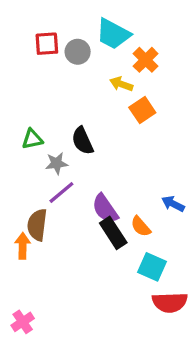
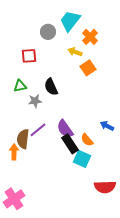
cyan trapezoid: (113, 34) -> (70, 21), turned 100
red square: (47, 44) -> (29, 56), moved
purple line: (61, 192) -> (38, 130), moved
cyan square: (152, 267) -> (82, 159), moved
pink cross: (23, 322) -> (14, 199), size x1.5

